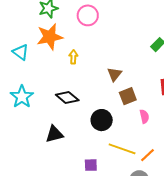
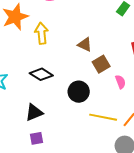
yellow arrow: (73, 57) -> (42, 33), size x1.5
brown triangle: (114, 74) -> (85, 44), turned -35
purple square: (91, 165) -> (37, 138), moved

